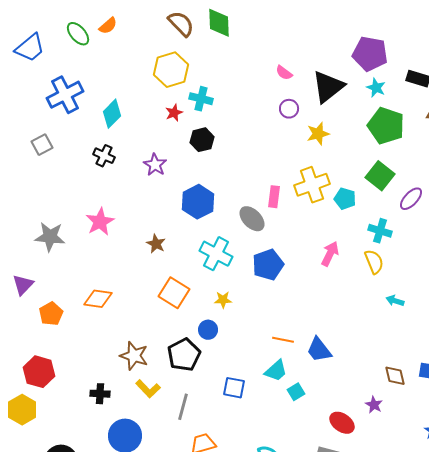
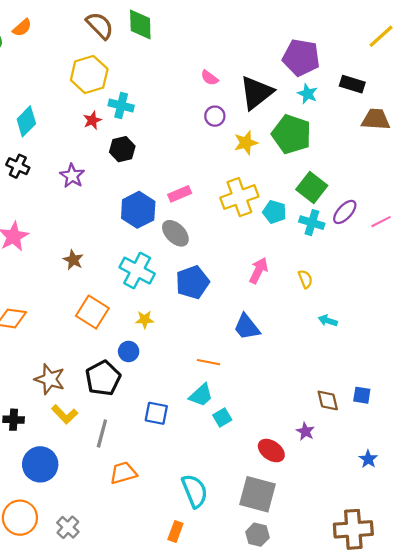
green pentagon: (386, 126) -> (292, 134), moved
pink rectangle: (274, 197) -> (180, 194), moved, turned 60
blue hexagon: (198, 202) -> (138, 210), moved
cyan cross: (380, 231) -> (312, 223), moved
yellow semicircle: (374, 262) -> (305, 279), size x0.7
blue trapezoid: (319, 350) -> (247, 327), moved

